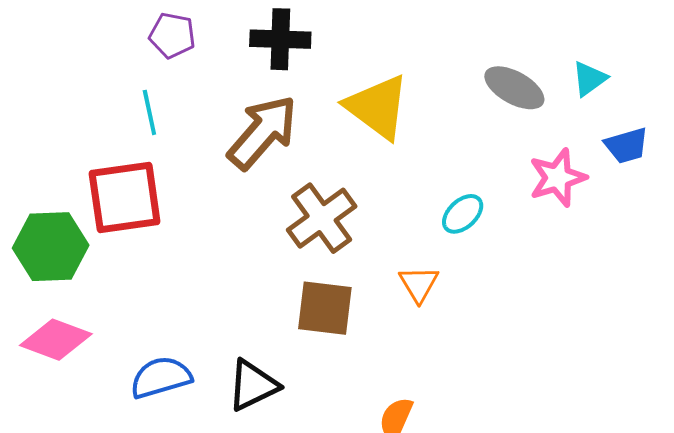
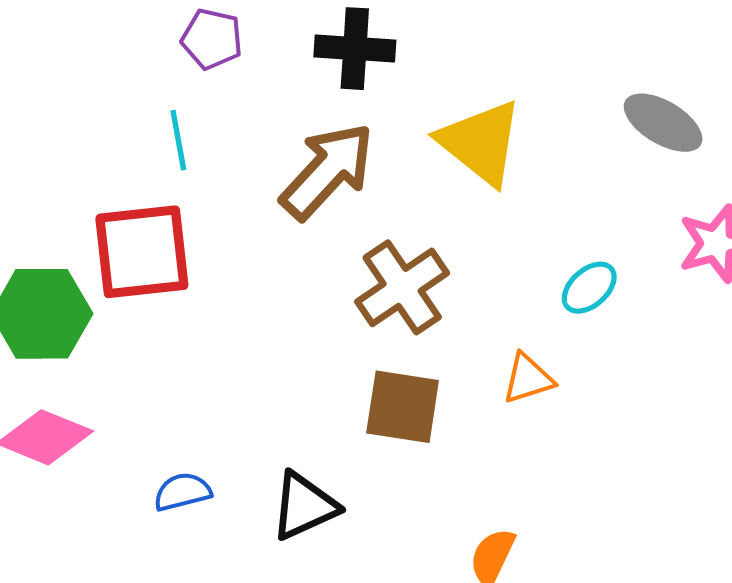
orange triangle: (419, 284) -> (528, 379), turned 42
blue semicircle: (161, 377) -> (182, 492), size x0.7

